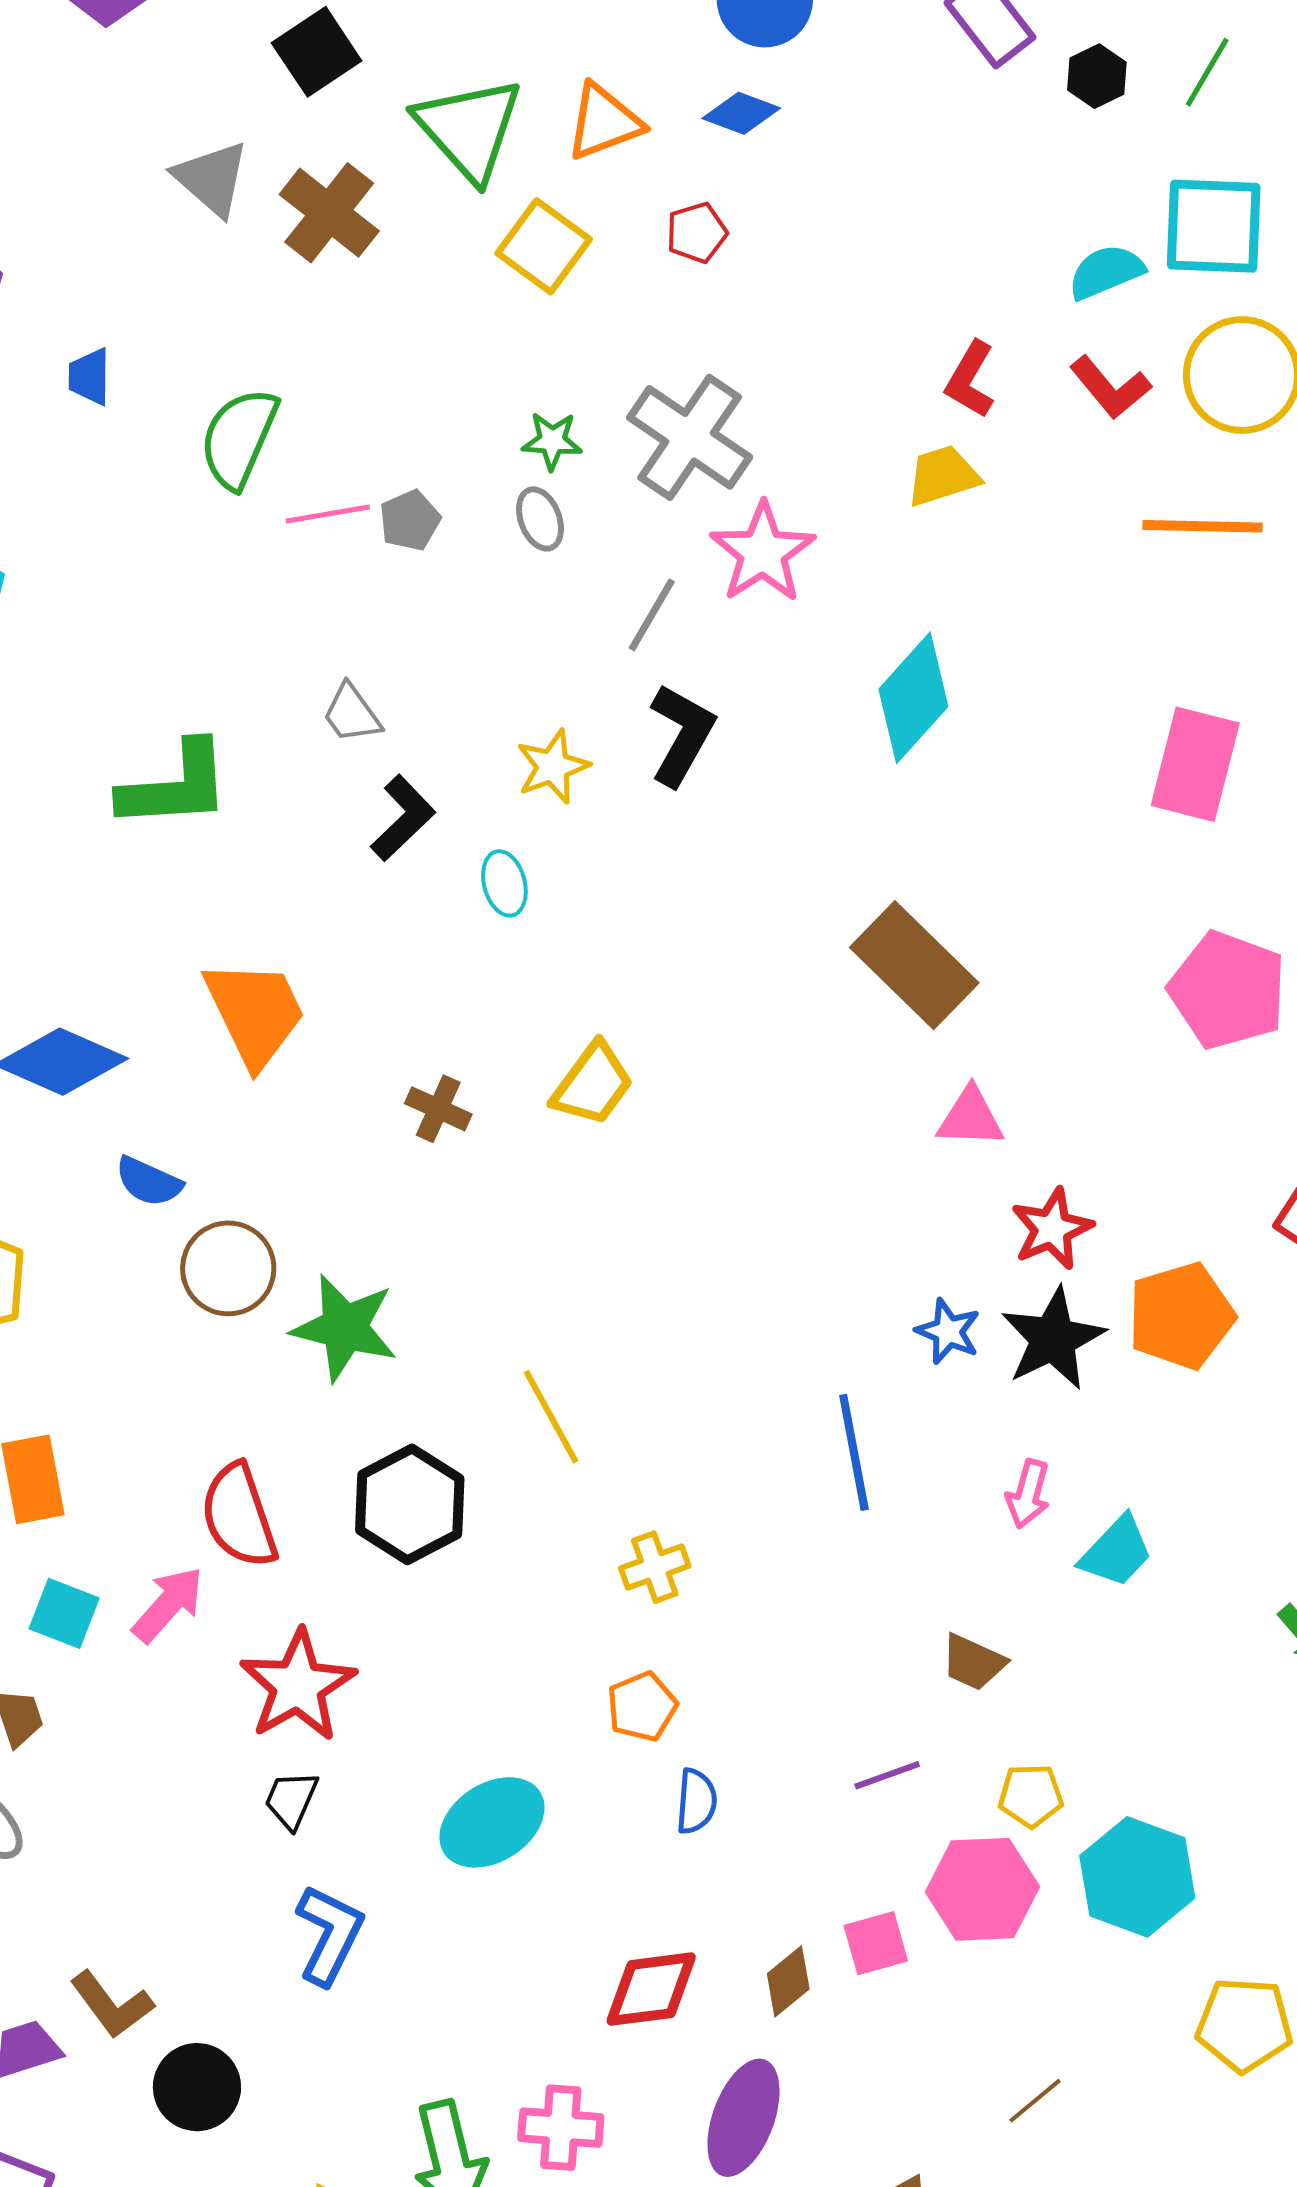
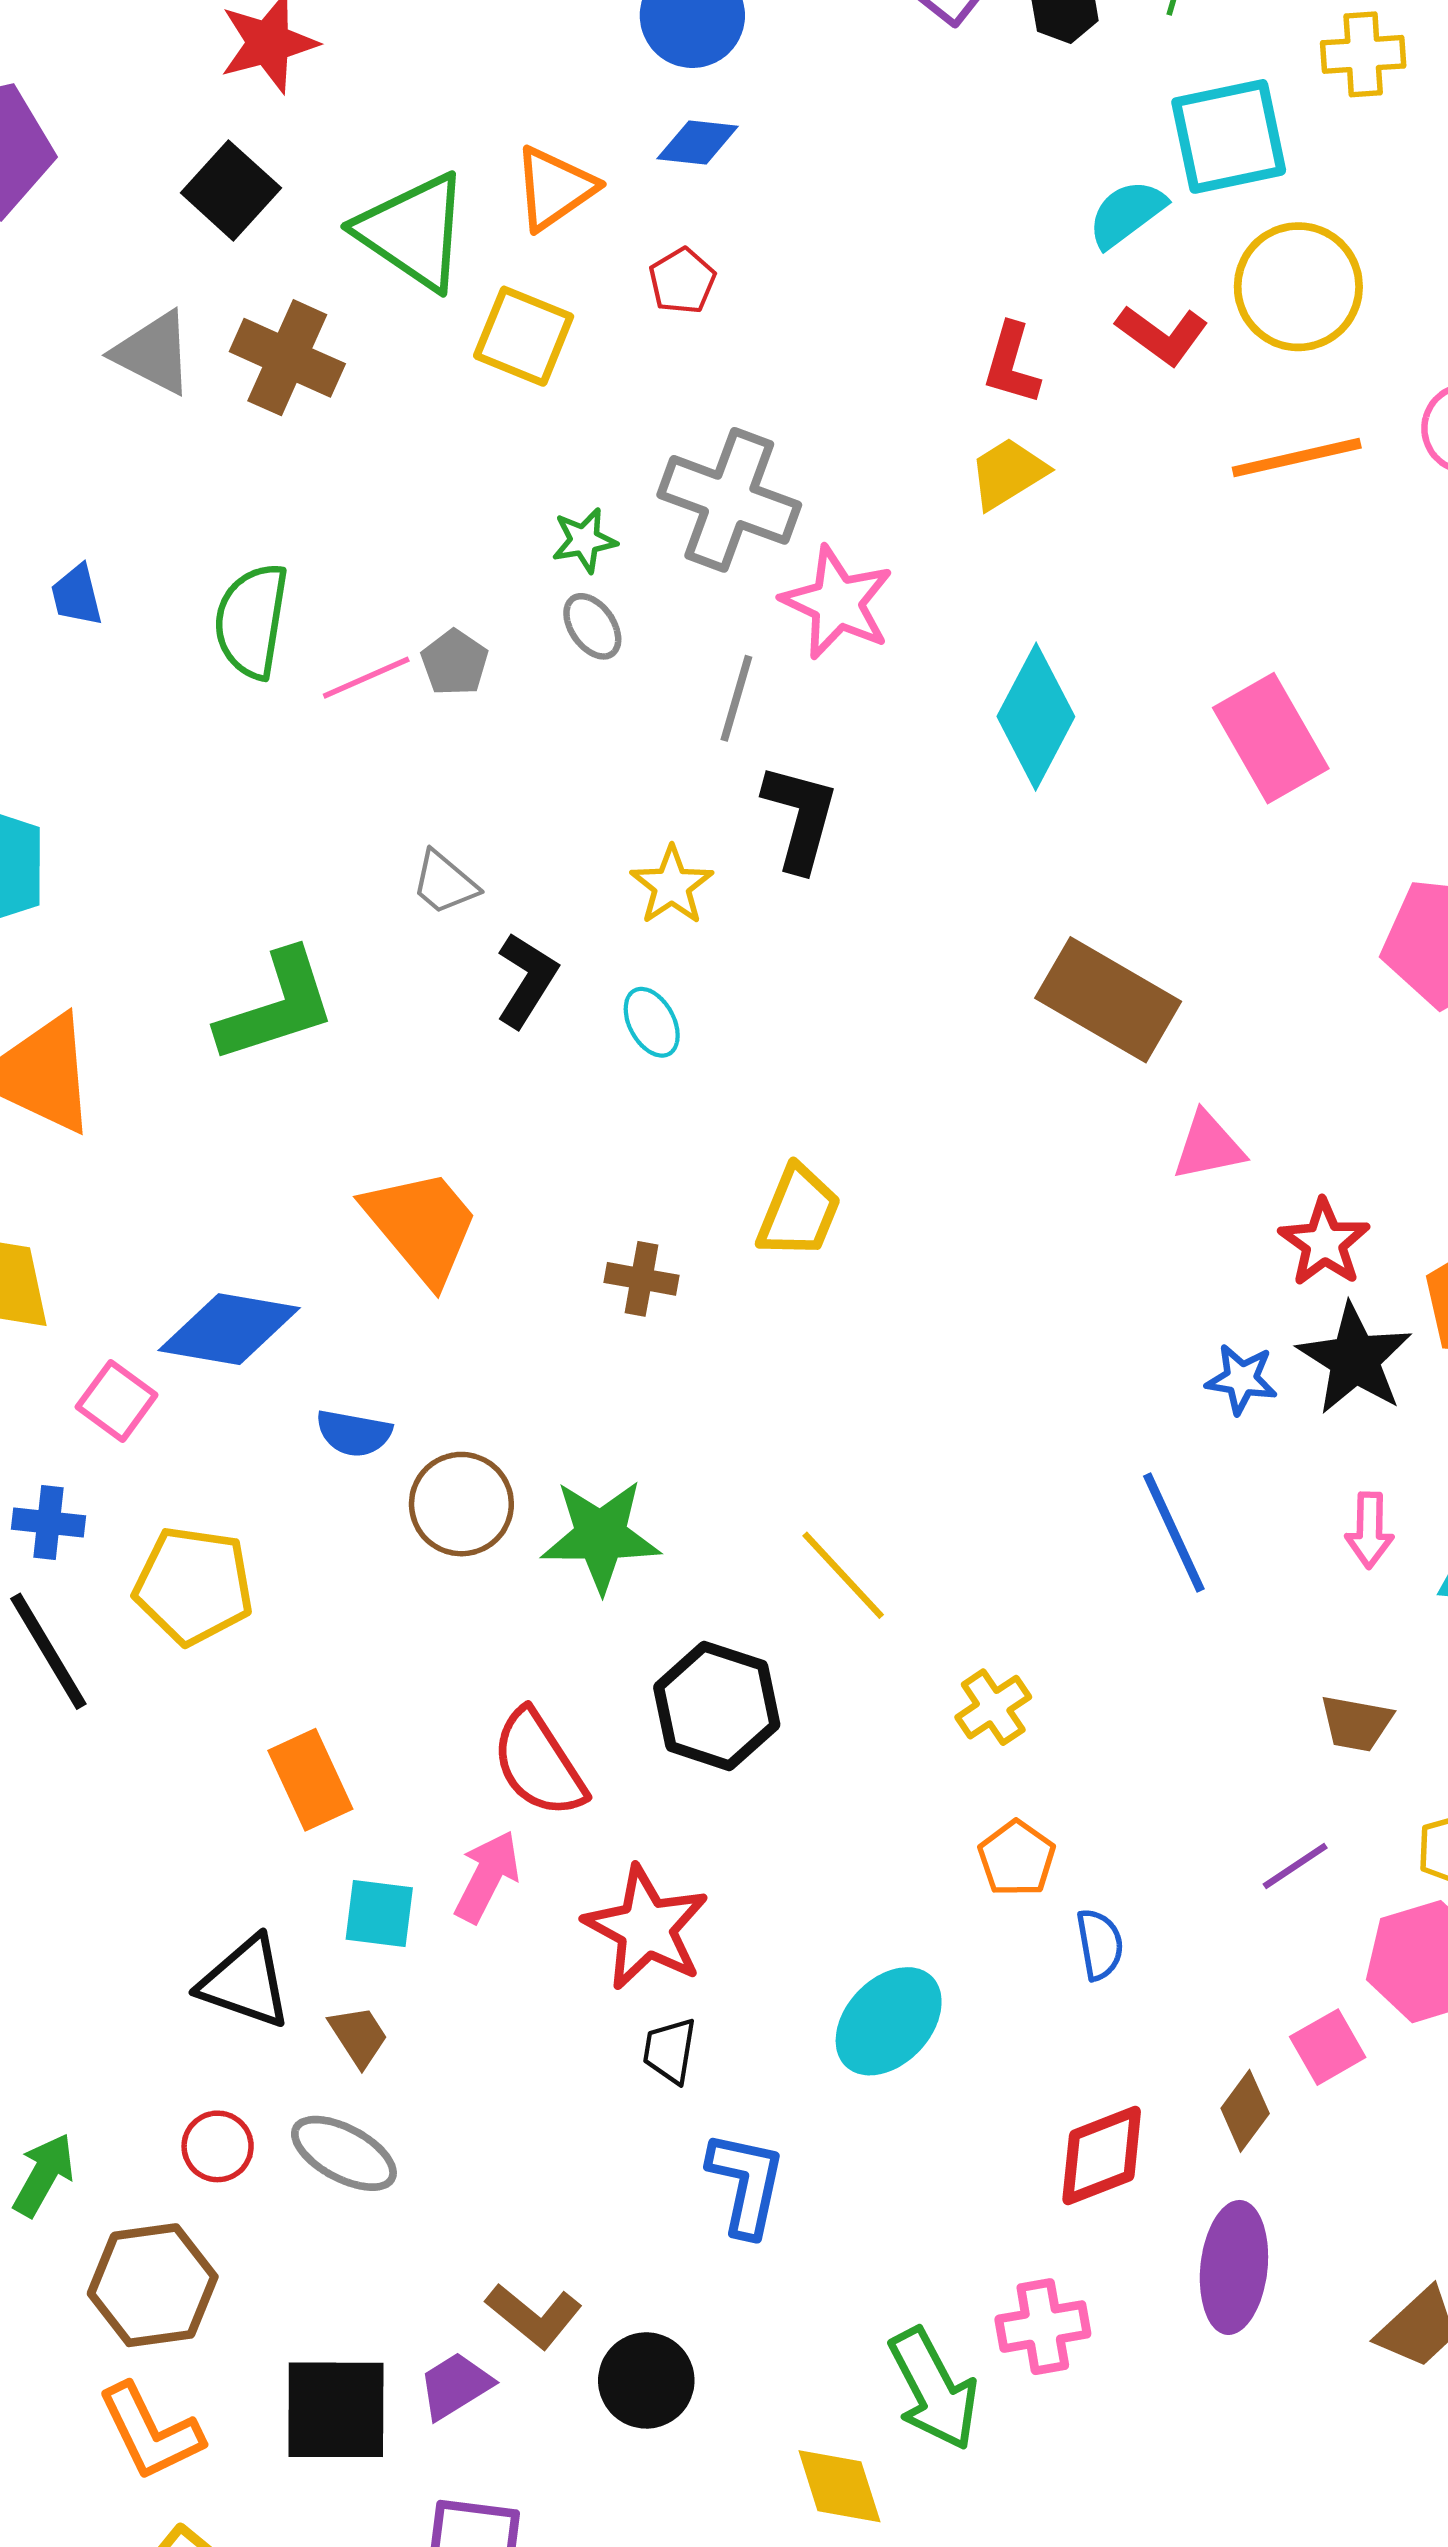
pink rectangle: (1195, 764) -> (1271, 738), moved, turned -30

